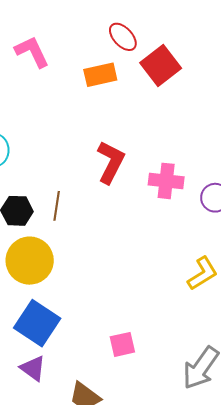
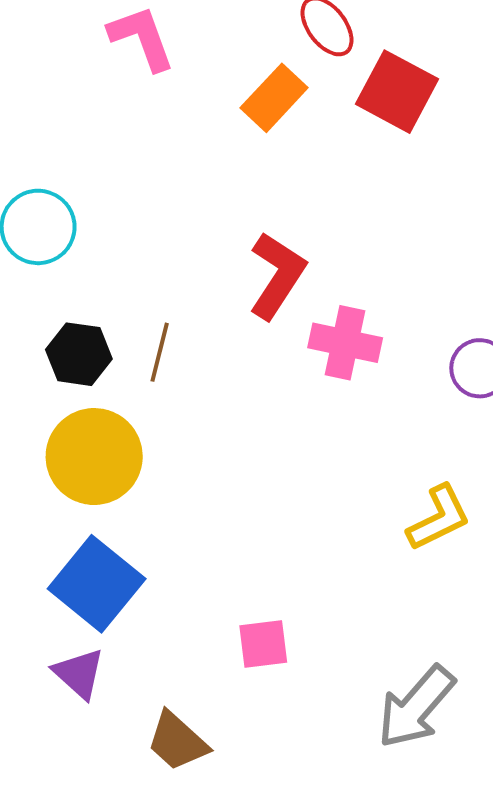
red square: (161, 65) -> (397, 92), turned -30
orange rectangle: (100, 75) -> (274, 98), turned -40
pink cross: (166, 181) -> (345, 343), moved

